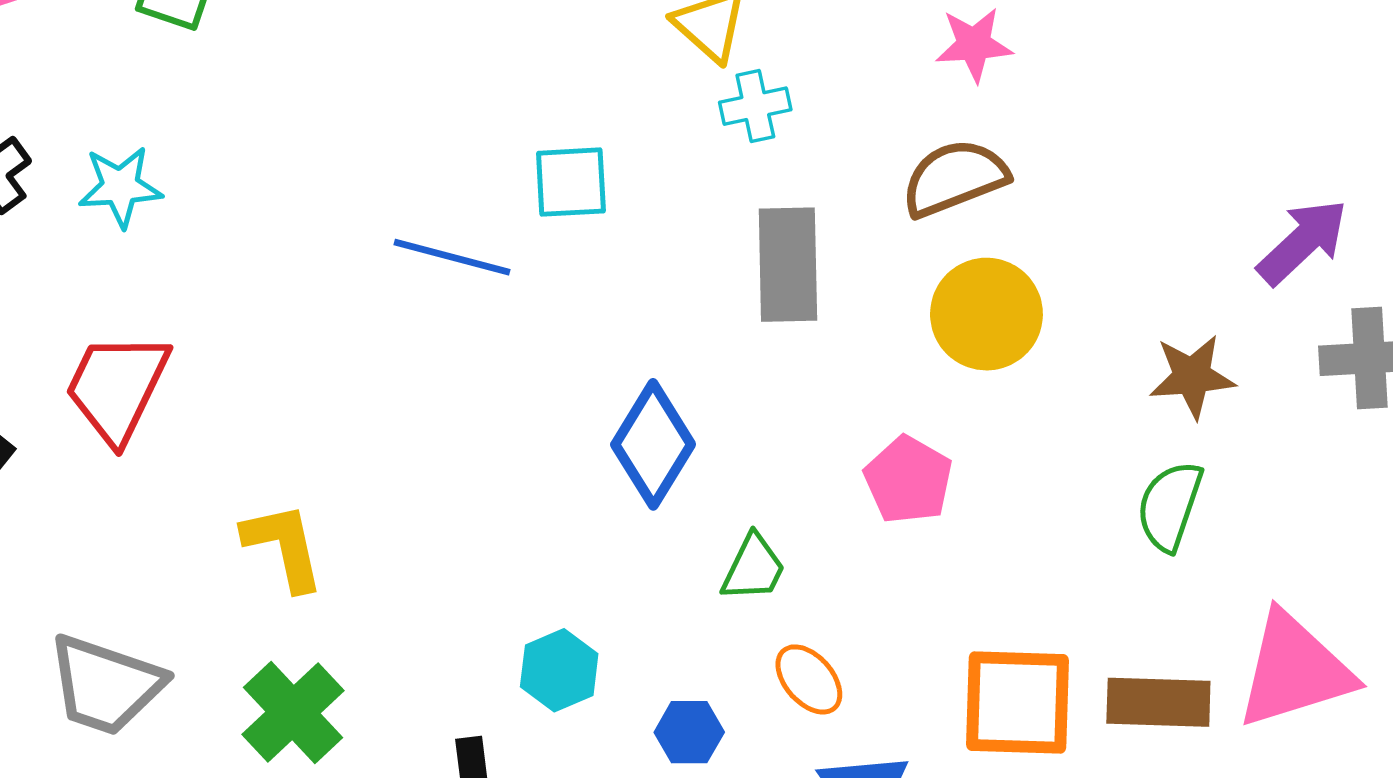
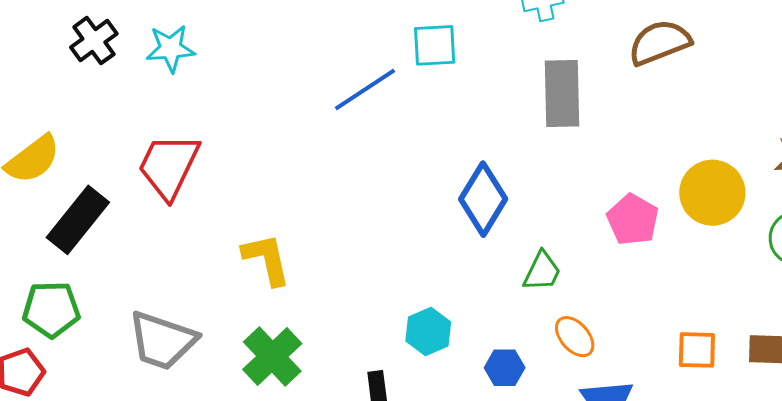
blue line: (452, 257) -> (365, 89), turned -48
yellow circle: (986, 314) -> (712, 193), moved
orange square: (1017, 703) -> (697, 350), size x0.6

